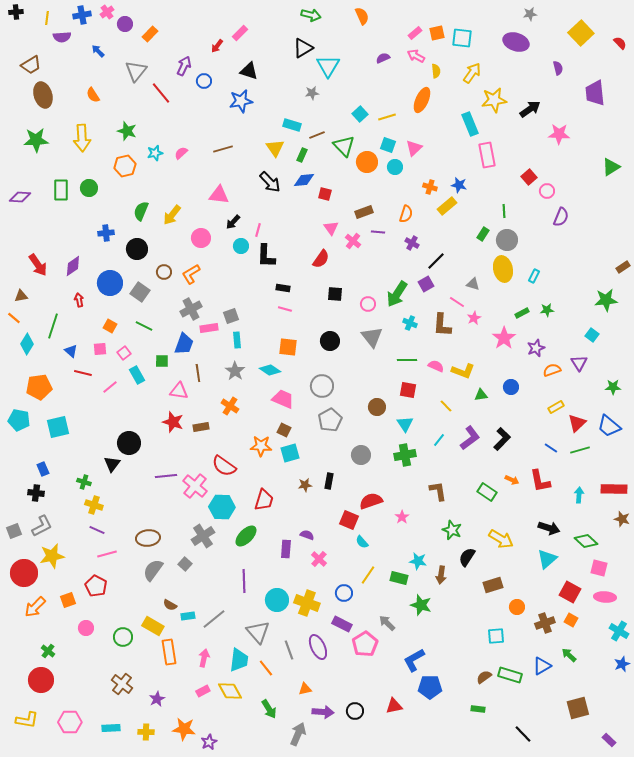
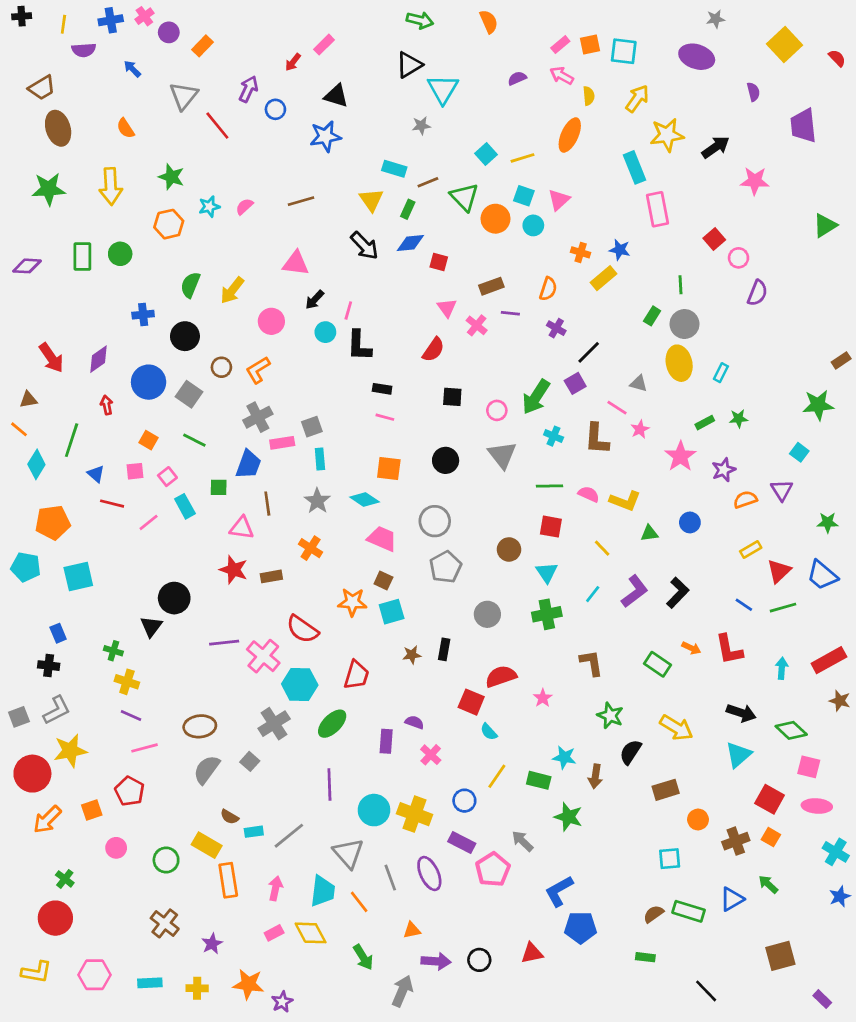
red rectangle: (614, 489) -> (829, 660), turned -30

